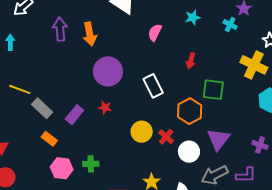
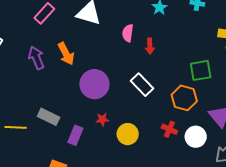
red arrow: (191, 61) -> (150, 46), moved
gray rectangle: (42, 108) -> (49, 117), moved
yellow circle: (142, 132) -> (128, 134), moved

